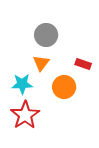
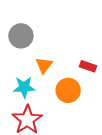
gray circle: (46, 35) -> (21, 36), moved

